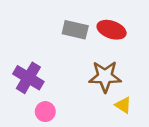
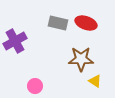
purple cross: (28, 78) -> (15, 41), moved, turned 30

